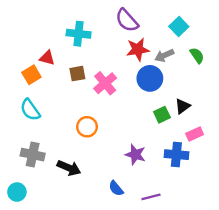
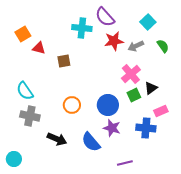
cyan cross: (79, 34) -> (82, 28), moved
orange square: (31, 75) -> (23, 34), moved
blue circle: (150, 78) -> (108, 105), moved
pink cross: (105, 83) -> (131, 74), moved
gray cross: (33, 155) -> (30, 116), moved
blue semicircle: (116, 188) -> (91, 142), moved, size x1.5

